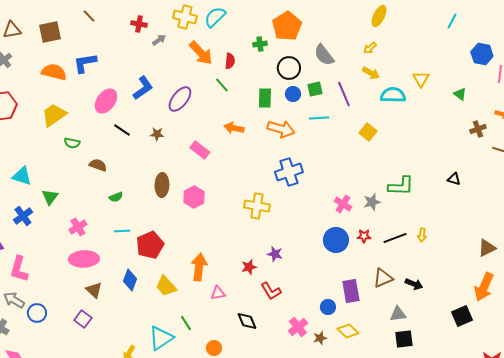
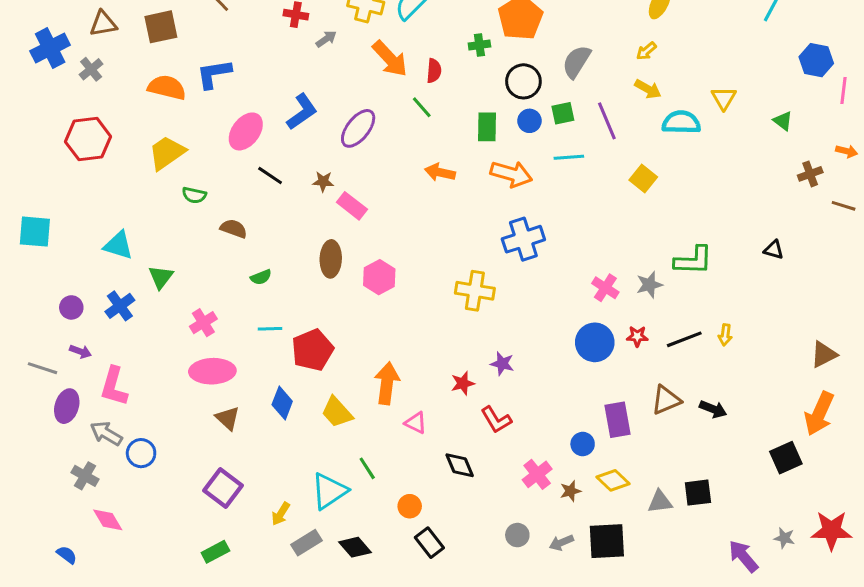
gray semicircle: (324, 55) -> (577, 62), turned 70
pink rectangle: (200, 150) -> (352, 206), moved
pink triangle: (218, 293) -> (416, 423), turned 35
gray triangle: (398, 314) -> (660, 502), moved
purple square: (83, 319) -> (223, 488), moved, size x1.4

